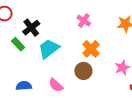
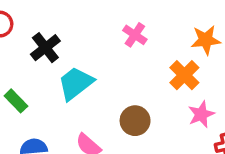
green rectangle: (18, 44) -> (16, 101), moved
orange cross: (91, 49) -> (184, 75), moved

